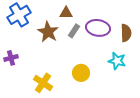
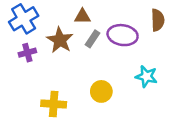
brown semicircle: (126, 33) -> (158, 20), moved
purple cross: (11, 58) -> (27, 53), moved
yellow cross: (43, 83) -> (54, 104), turned -30

